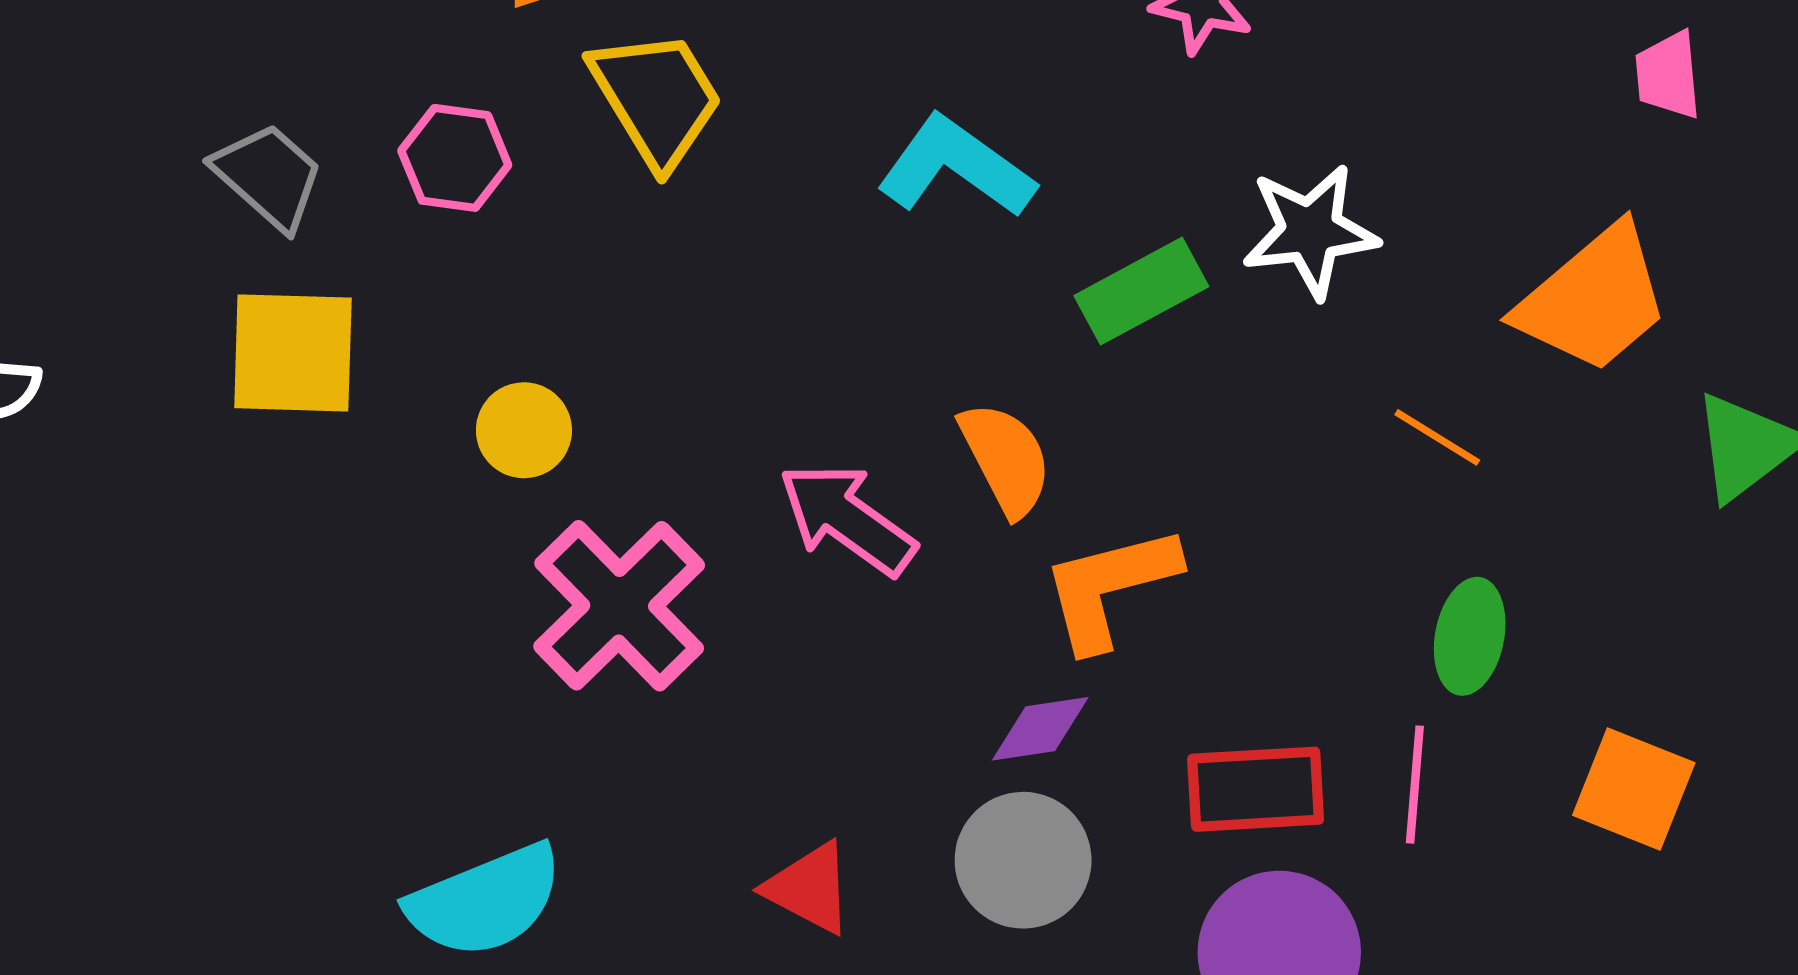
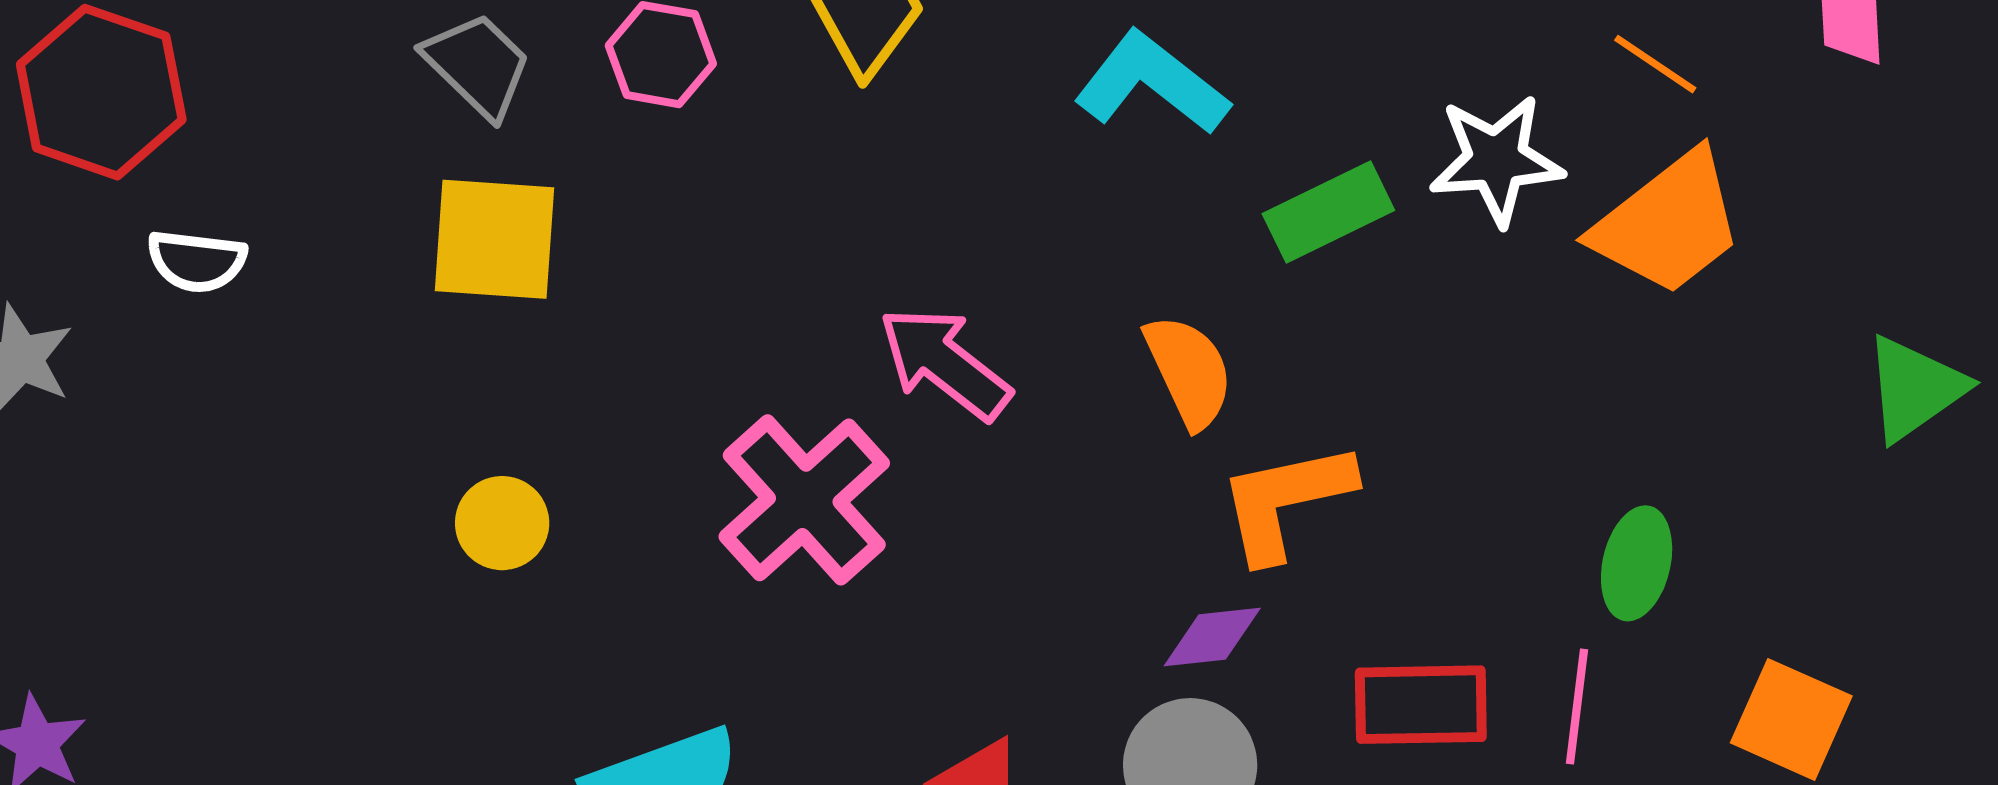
orange trapezoid: (1593, 299) -> (1668, 223), moved
yellow circle: (524, 430) -> (502, 523), moved
orange line: (1437, 437) -> (1655, 64), moved
pink arrow: (847, 519) -> (945, 363), moved

